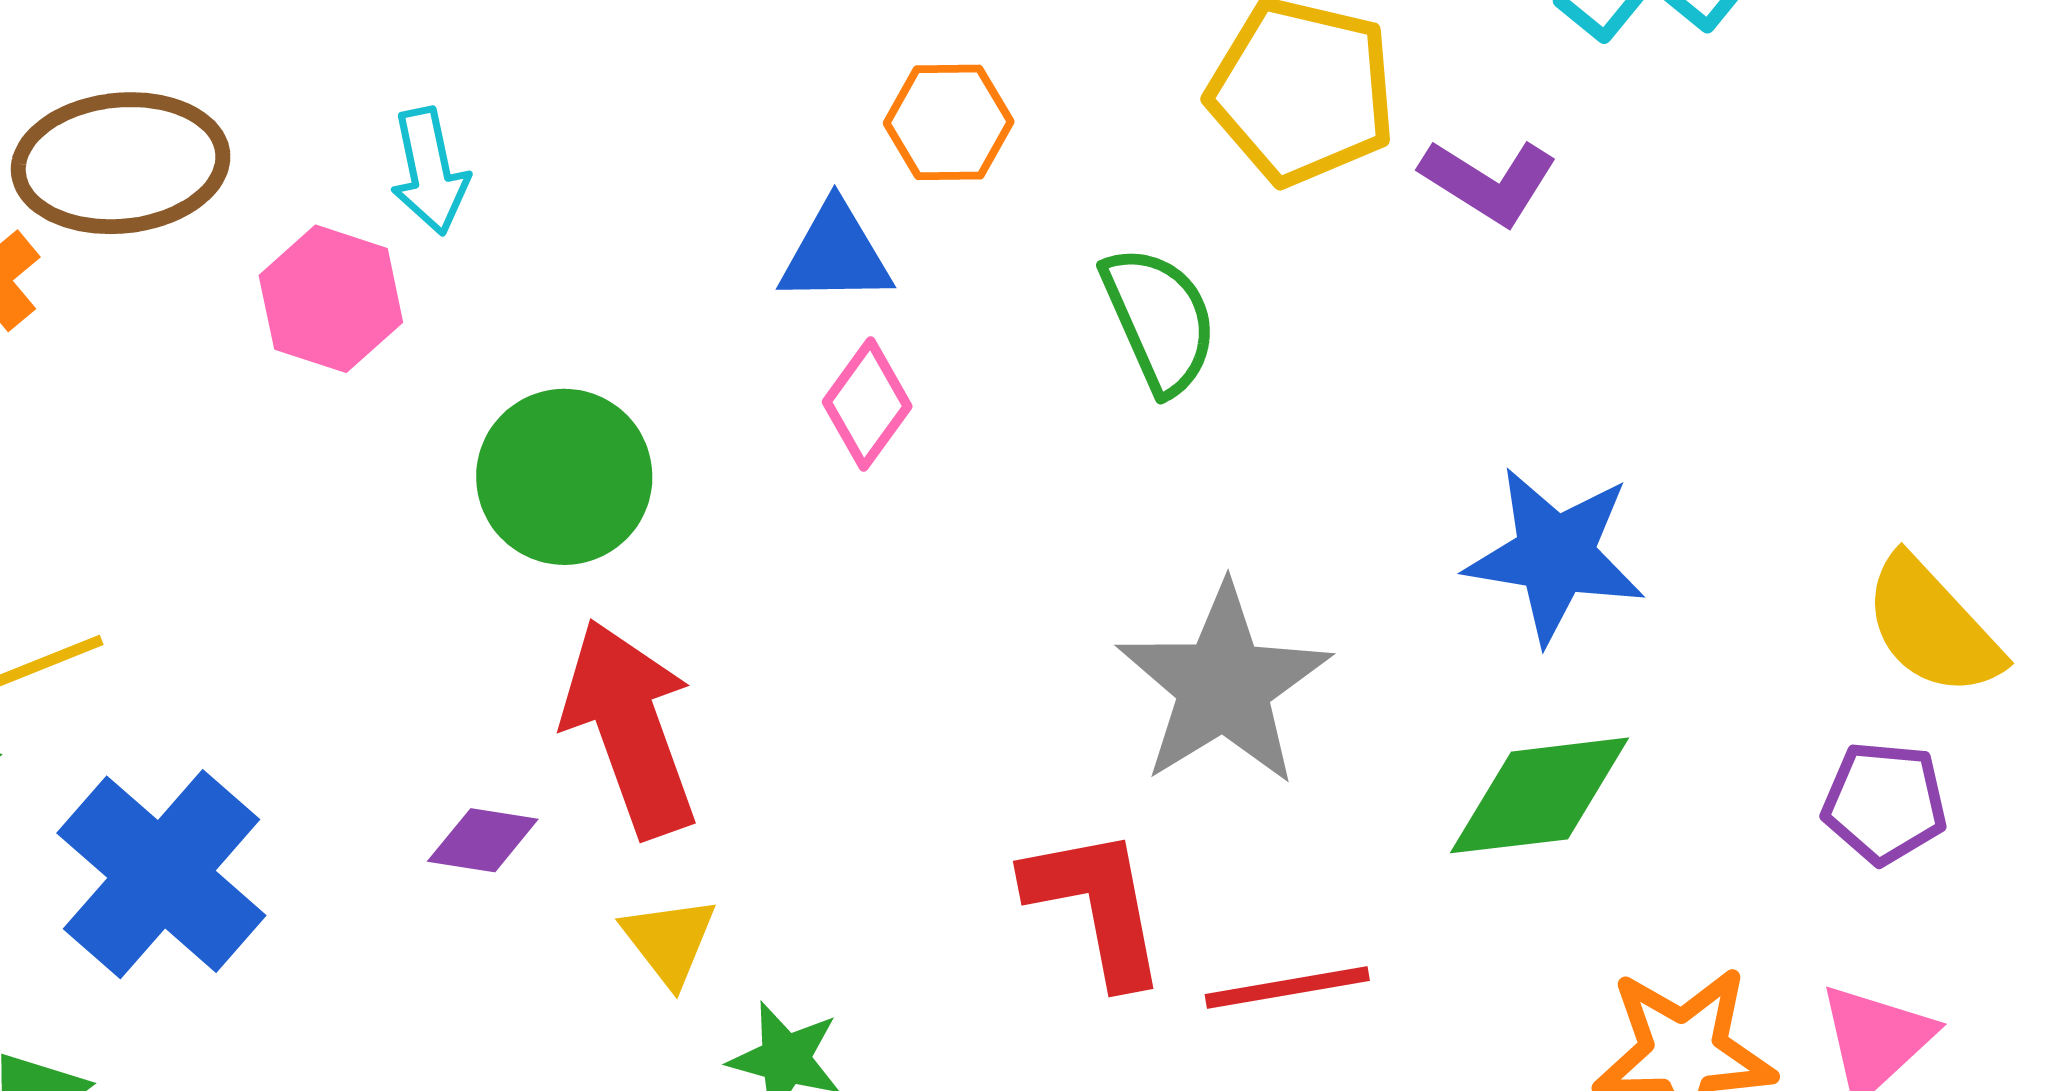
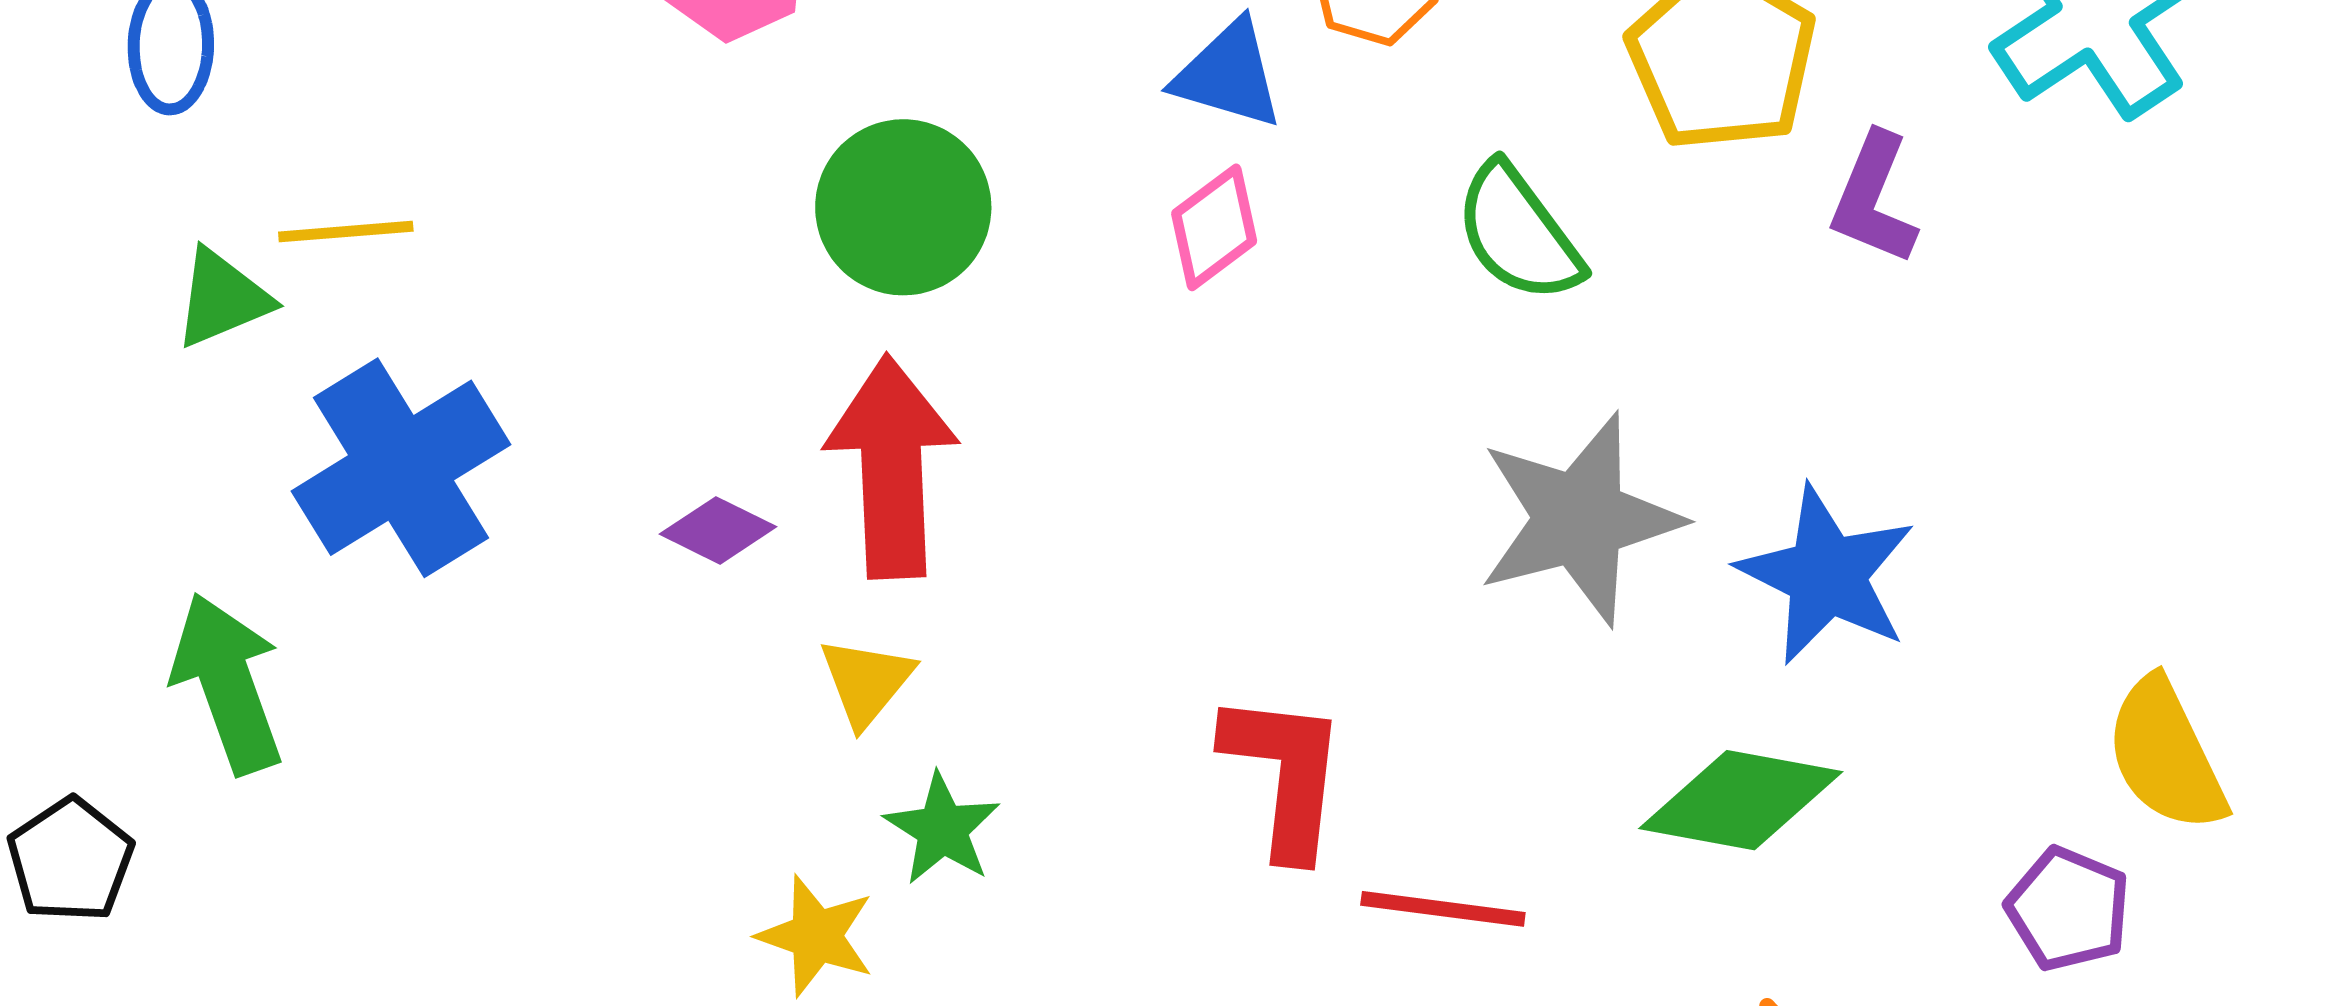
purple L-shape: (1489, 182) -> (1874, 199), turned 63
green semicircle: (1159, 320) -> (1518, 233), turned 150
gray star: (1224, 685) -> (1579, 519), moved

